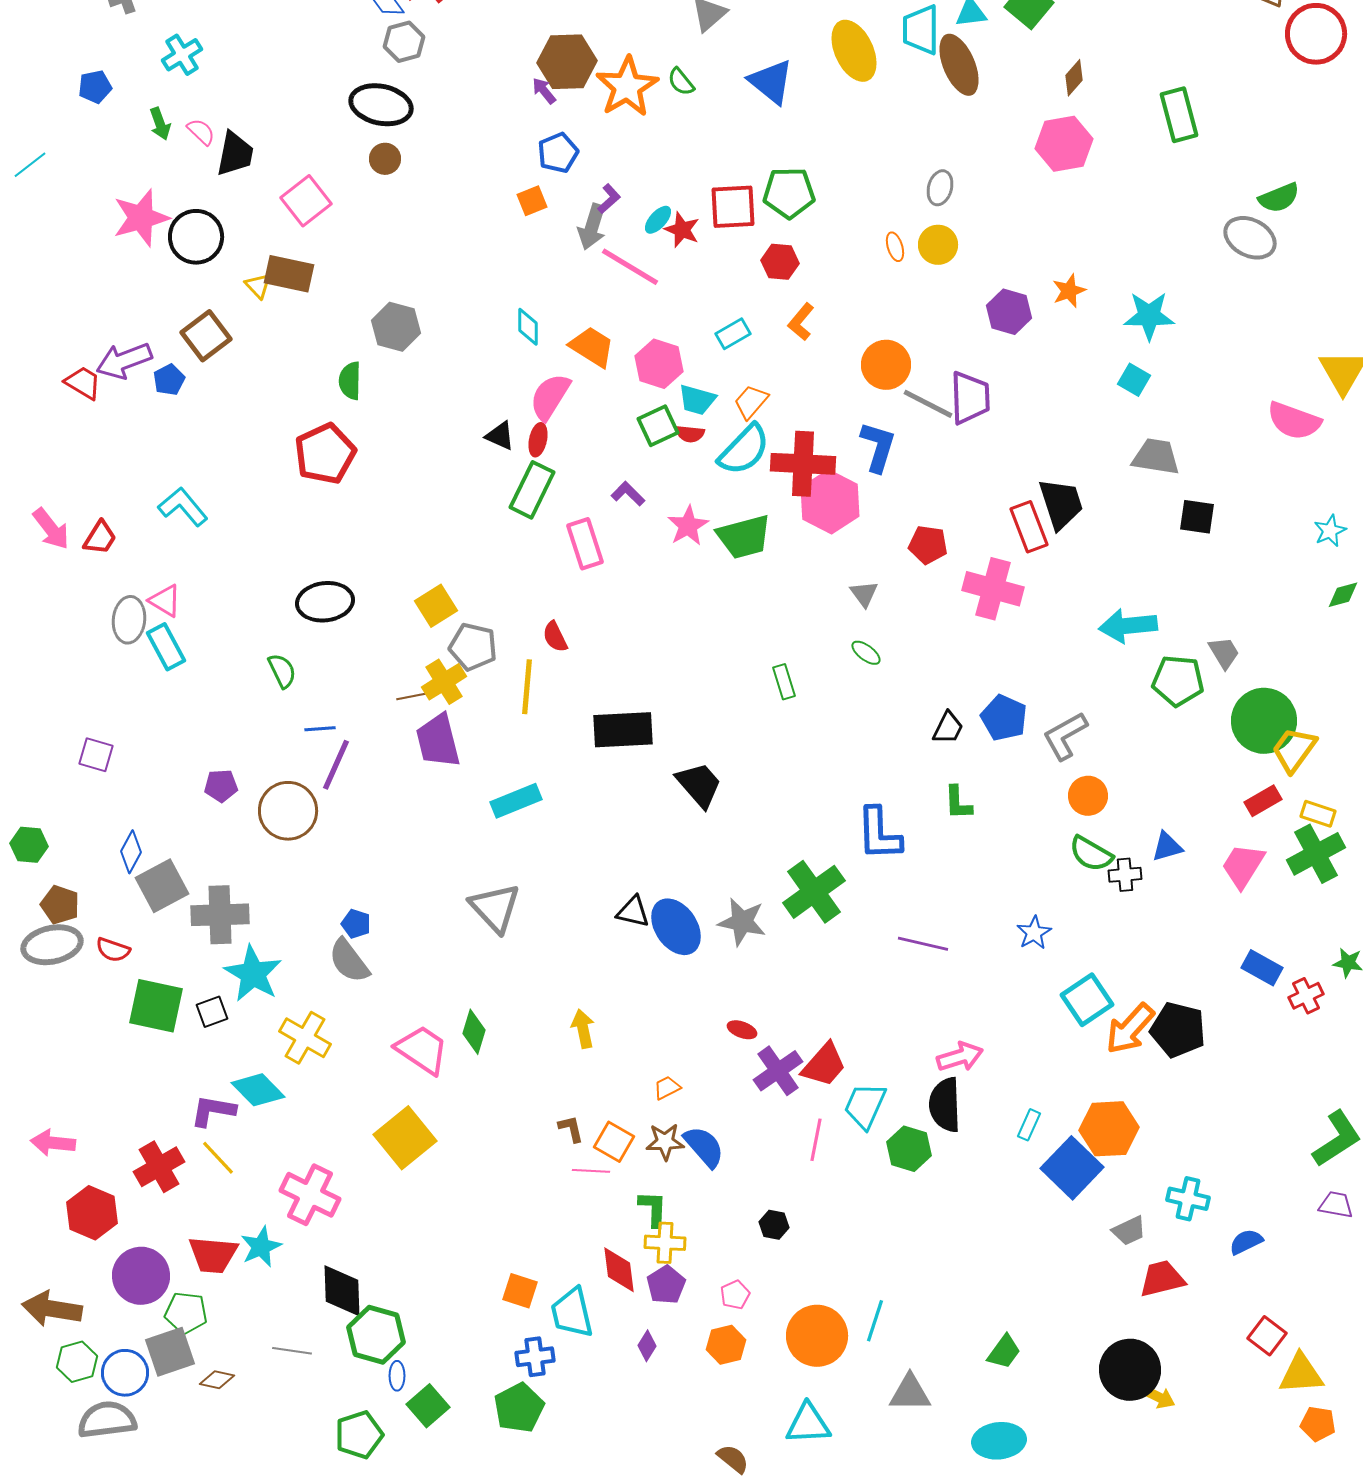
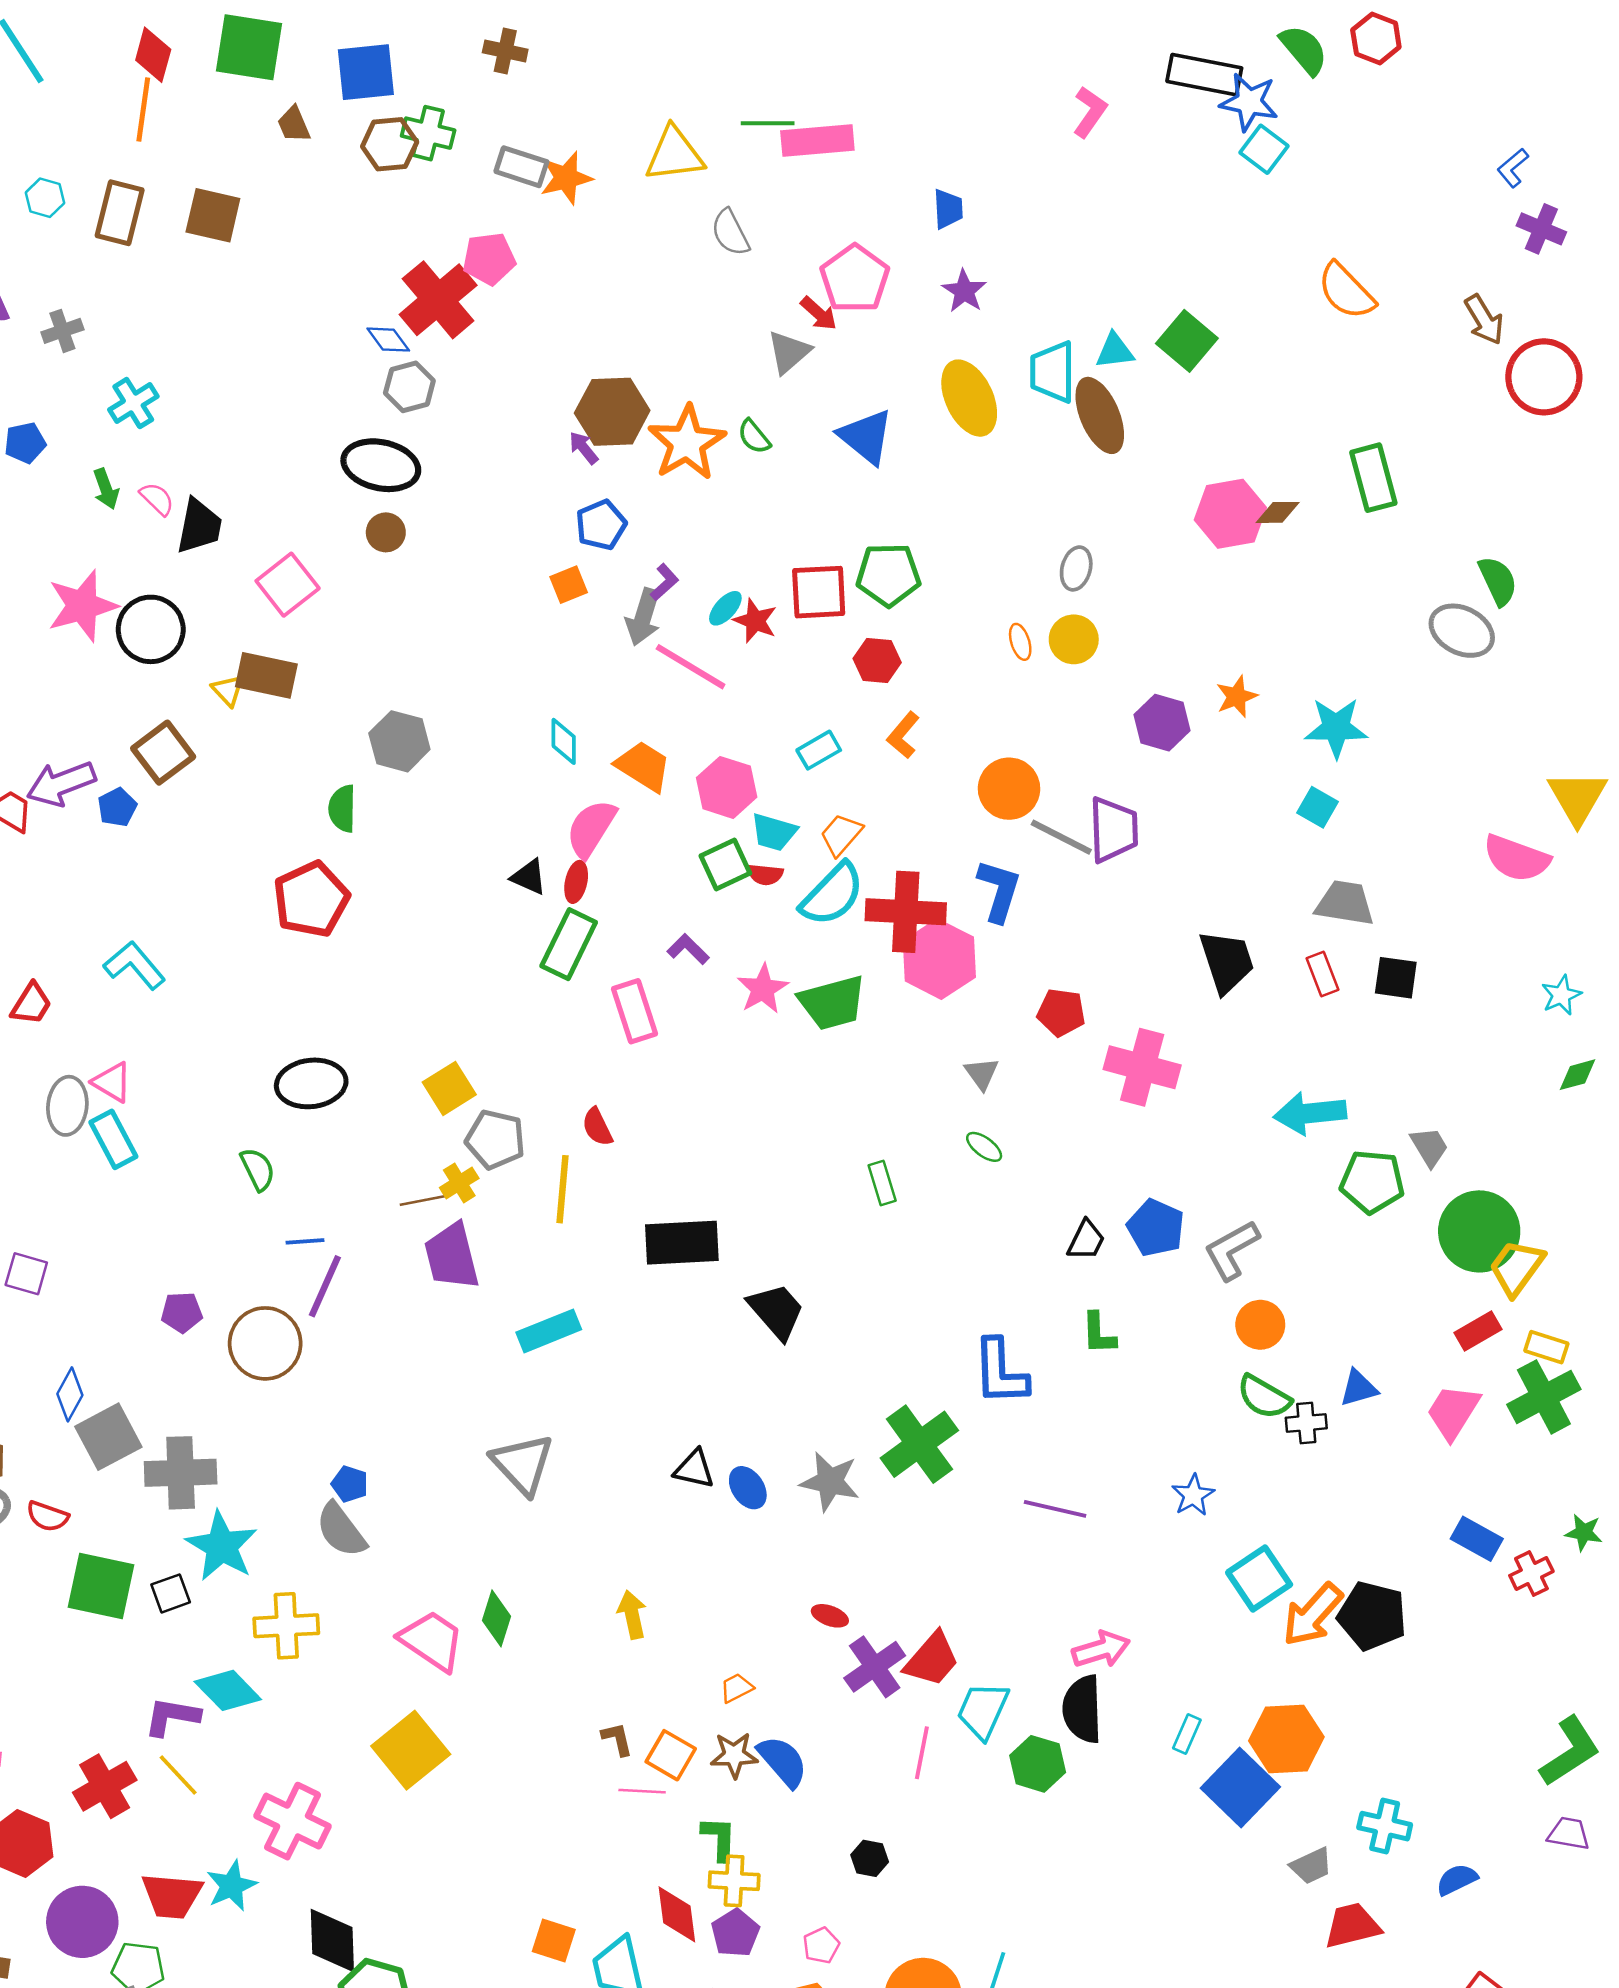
brown diamond: (1074, 78) -> (1278, 512), moved, turned 48
green semicircle: (1279, 198) -> (1498, 581), turned -93
red rectangle: (1029, 527) -> (1322, 974), moved, size x0.7
yellow cross: (444, 682) -> (459, 1183), size x0.7
blue ellipse: (676, 927) -> (748, 1488), size x0.6
yellow cross: (305, 1038) -> (286, 1626), turned -33

